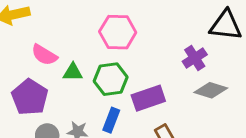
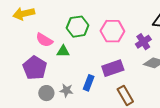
pink hexagon: (118, 32) -> (112, 31), moved
green hexagon: (111, 79) -> (78, 27), moved

